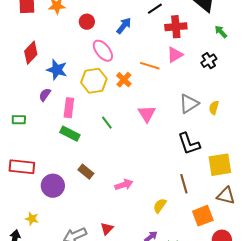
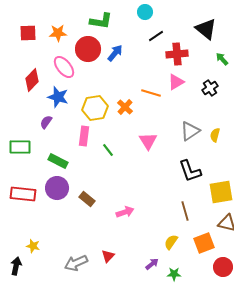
red circle: (87, 22) -> (88, 49), size x1.6
blue arrow: (124, 26) -> (115, 53), moved
pink ellipse: (103, 51) -> (64, 67), moved
pink rectangle: (69, 108) -> (84, 136), moved
green rectangle: (19, 120) -> (20, 147), size x1.5
green rectangle: (70, 134) -> (58, 161), moved
purple circle: (53, 186) -> (57, 188), moved
yellow semicircle: (160, 206) -> (171, 242), moved

